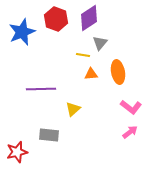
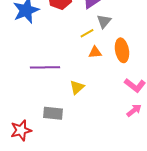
yellow line: (83, 55) -> (87, 33), turned -40

